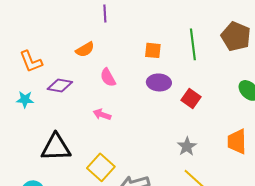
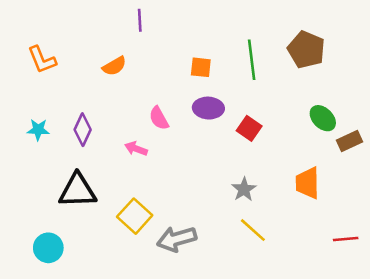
orange L-shape: (31, 61) -> (42, 60), moved
pink semicircle: (108, 77) -> (159, 118), moved
purple diamond: (60, 85) -> (83, 130), moved, turned -75

